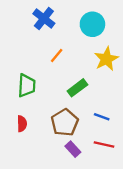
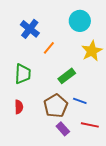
blue cross: (44, 18) -> (30, 29), moved
blue line: (102, 117) -> (80, 101), moved

